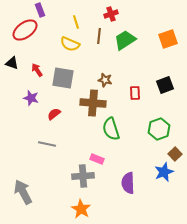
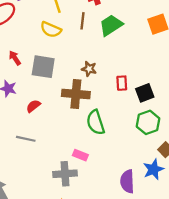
black square: (165, 85) -> (145, 93), moved
purple semicircle: (128, 183) -> (127, 181), moved

